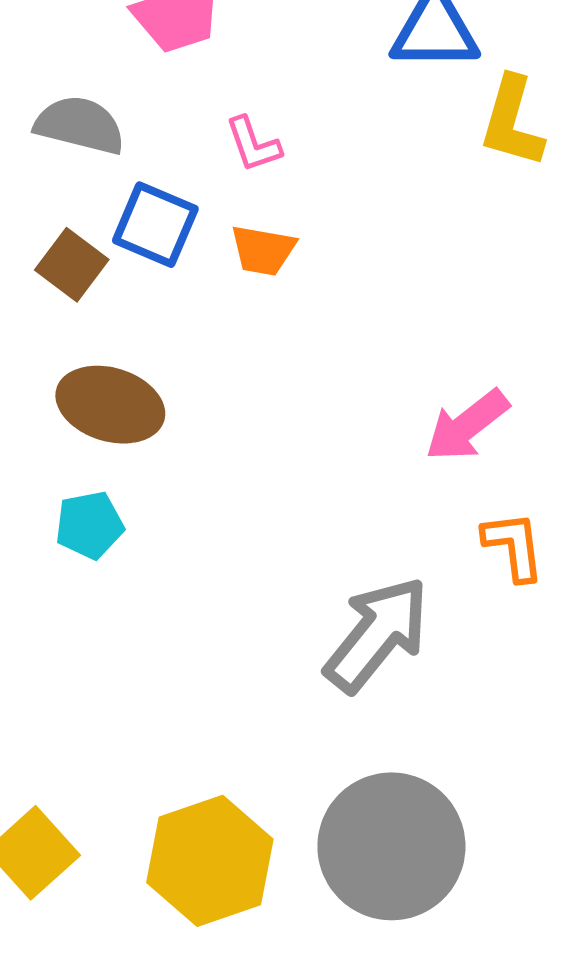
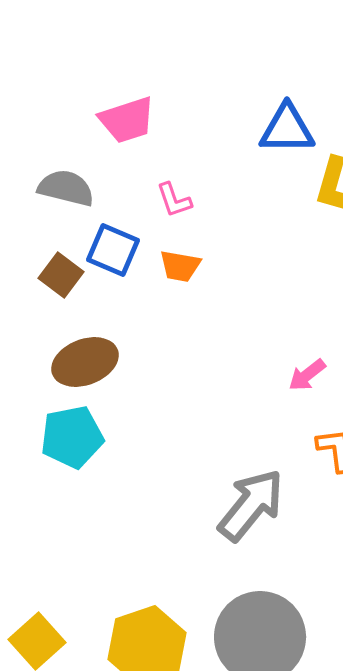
brown ellipse: (110, 405) -> (85, 362), turned -38
pink arrow: (467, 425) -> (307, 375), size x0.7
cyan pentagon: (89, 525) -> (72, 437), size x1.5

